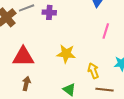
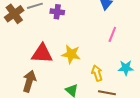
red triangle: (23, 57) -> (42, 54), moved
brown arrow: (26, 84) -> (29, 81), size x1.5

